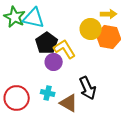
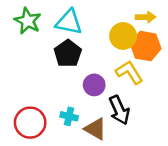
cyan triangle: (34, 18) -> (69, 22), moved
yellow L-shape: (65, 49) -> (129, 72), moved
purple circle: (54, 62) -> (94, 85), moved

